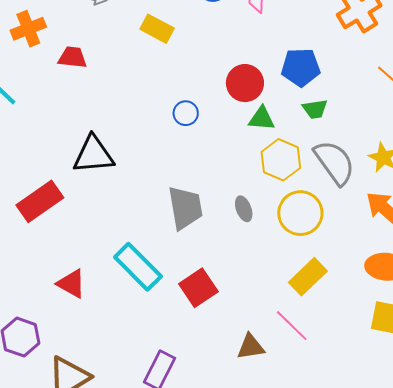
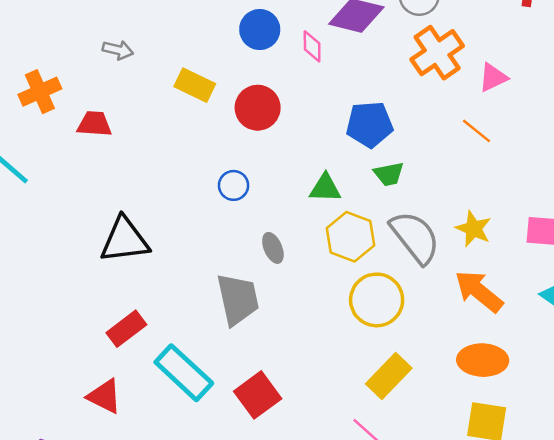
red circle: (245, 83) -> (258, 108), moved
red rectangle: (40, 201) -> (126, 329), moved, size x0.7
gray ellipse: (244, 209) -> (273, 248), moved

